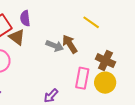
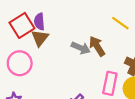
purple semicircle: (25, 18) -> (39, 22), moved
brown triangle: (17, 37) -> (40, 38), turned 30

